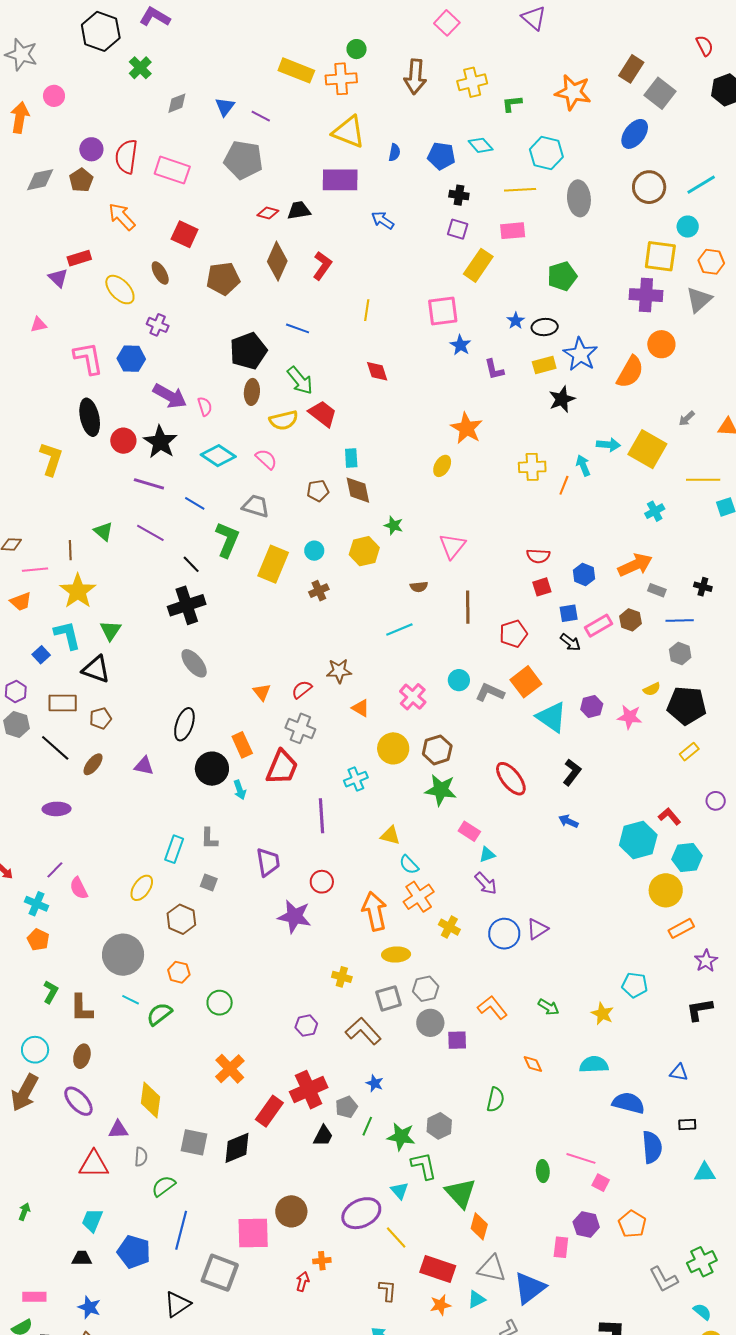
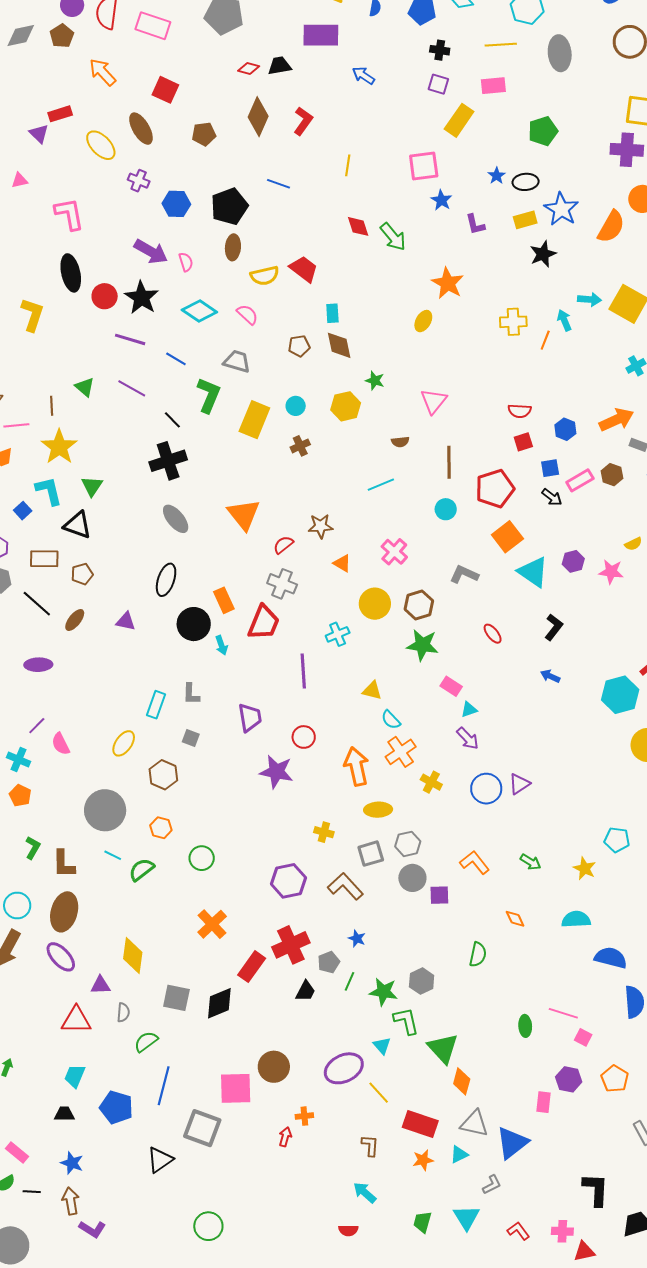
brown ellipse: (160, 273) -> (141, 129), size x1.4
brown pentagon: (223, 279) -> (204, 134), size x0.7
blue hexagon: (131, 359) -> (176, 204), moved
green arrow: (300, 380) -> (393, 237), moved
red pentagon: (513, 634) -> (495, 489), size x1.4
cyan circle: (459, 680) -> (446, 509), moved
orange triangle: (262, 692) -> (244, 514), moved, size x1.8
gray L-shape: (490, 692) -> (464, 574), moved
red ellipse: (511, 779) -> (493, 634), size x0.6
purple hexagon: (306, 1026) -> (288, 881), size x1.6
brown ellipse: (82, 1056) -> (64, 912), size x1.6
pink rectangle: (34, 1297) -> (17, 1153), turned 40

